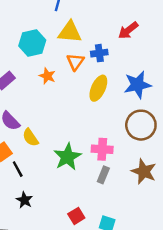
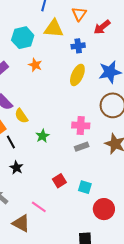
orange triangle: (75, 62) -> (79, 14), moved
green star: (67, 157) -> (43, 136), moved, size x0.6
gray rectangle: (103, 175) -> (82, 147), turned 48

